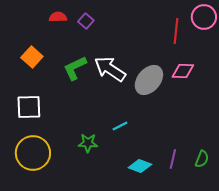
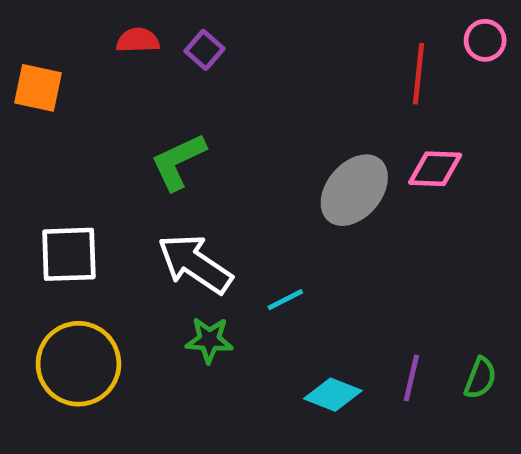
pink circle: (204, 17) -> (485, 40), size x0.7
orange square: (32, 57) -> (38, 88), moved, turned -30
white arrow: (110, 69) -> (195, 264), moved

